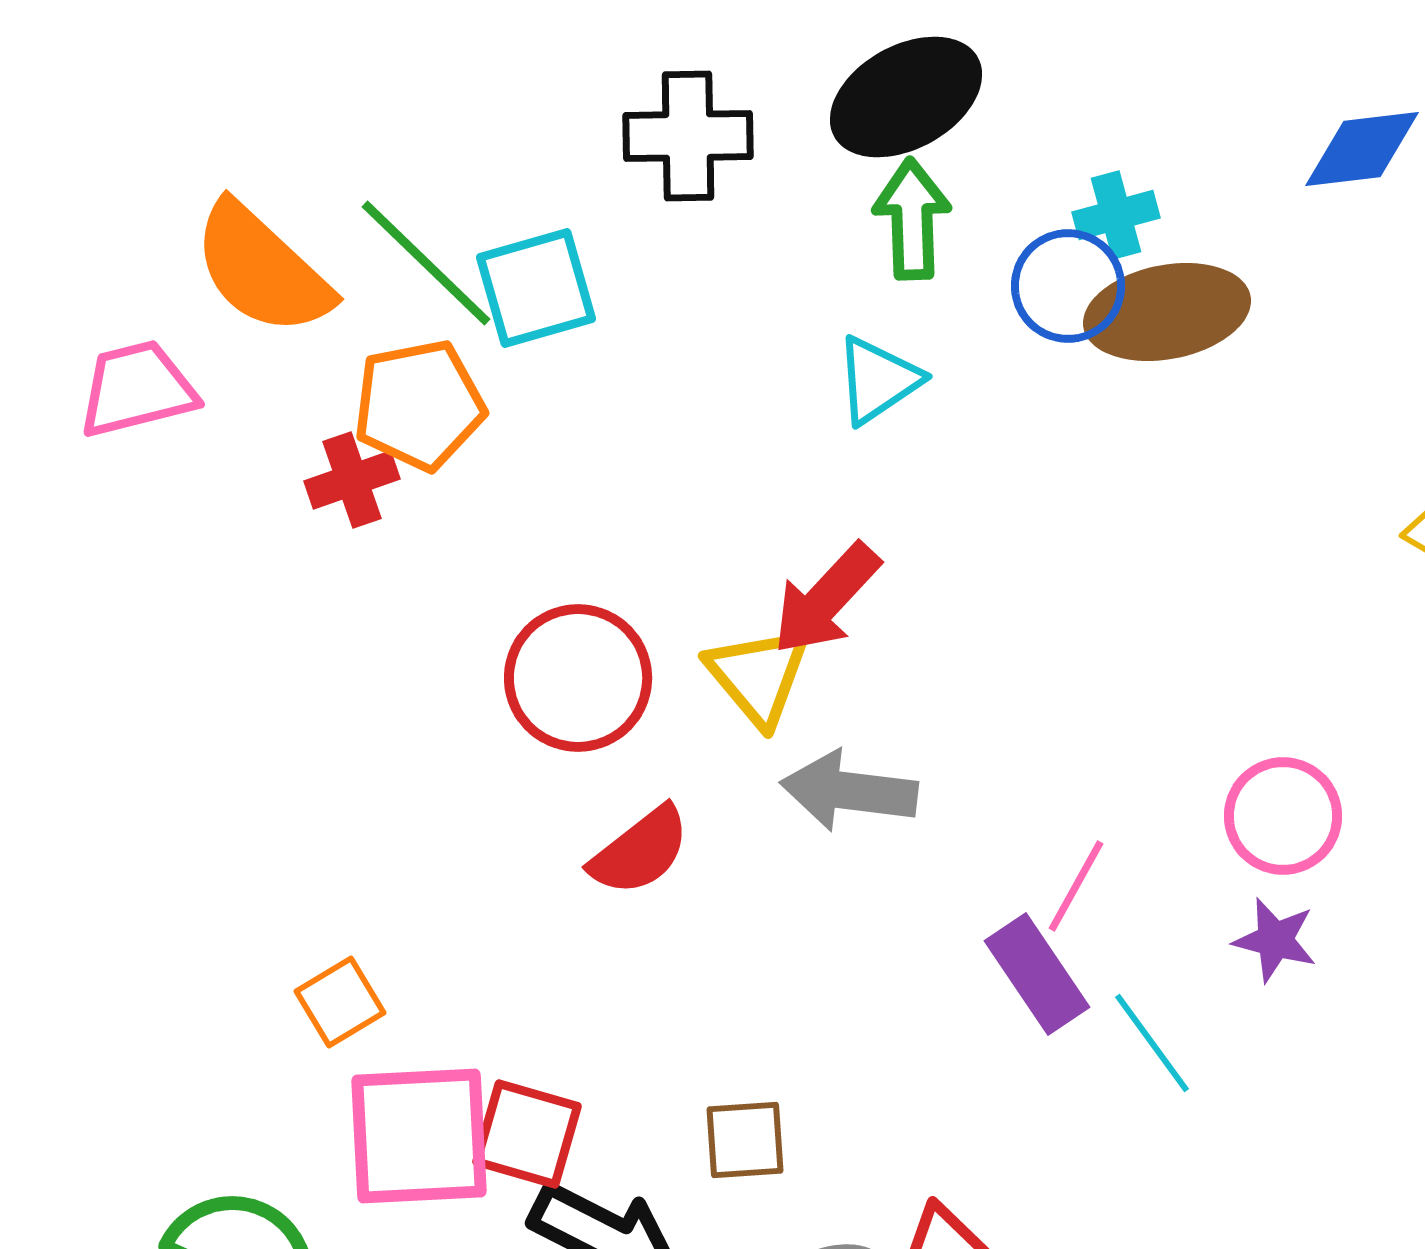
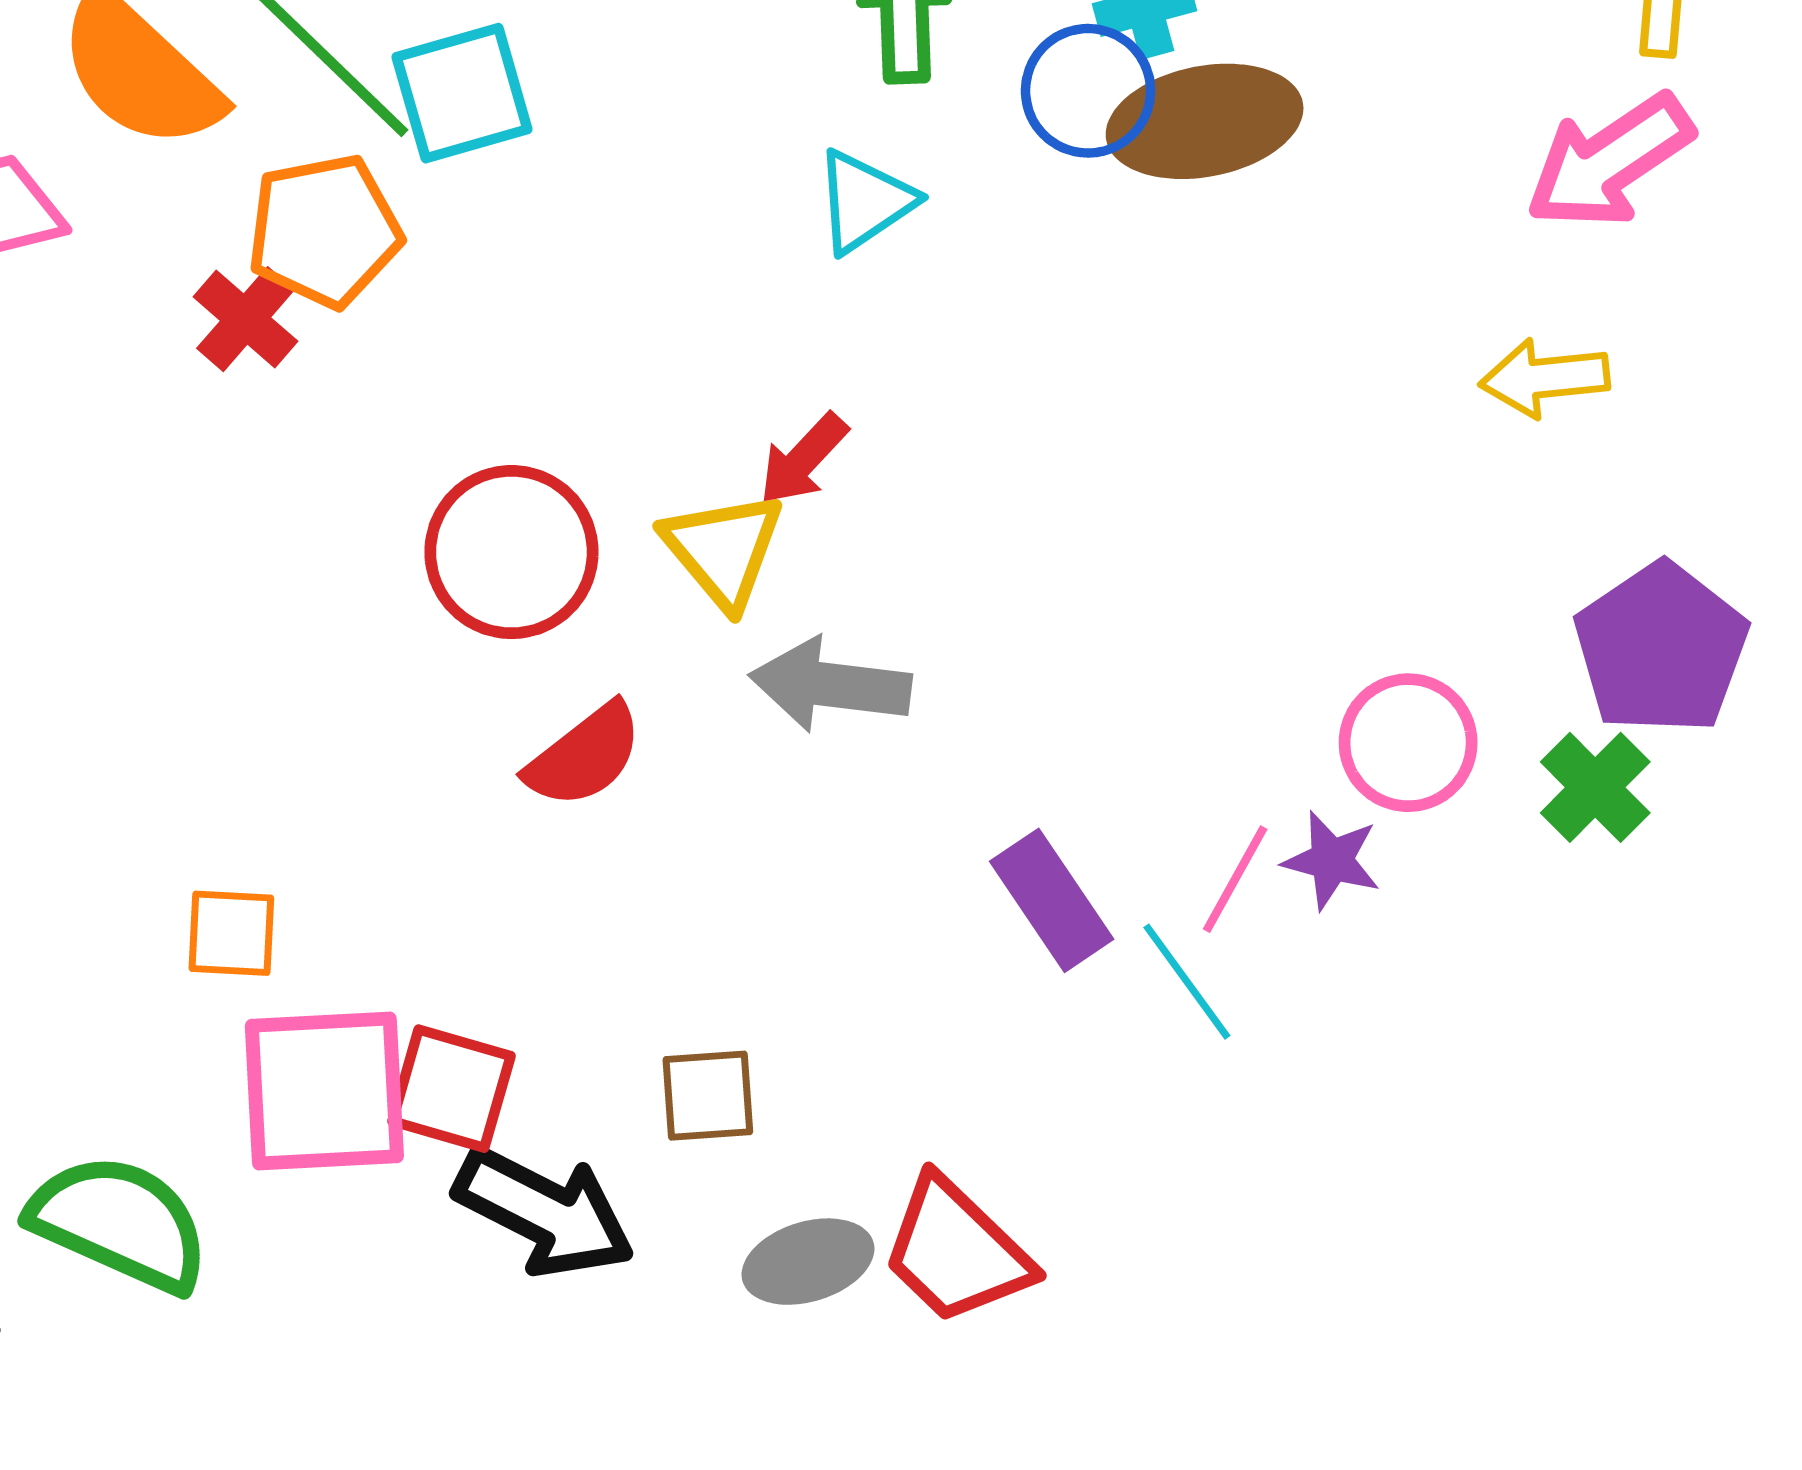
red cross: (352, 480) -> (246, 319), turned -30
red arrow: (826, 599) -> (803, 459), size x0.7
pink circle: (1283, 816) -> (1408, 743), moved
pink line: (1076, 886) -> (1235, 879), moved
orange square: (340, 1002) -> (231, 933), turned 34

